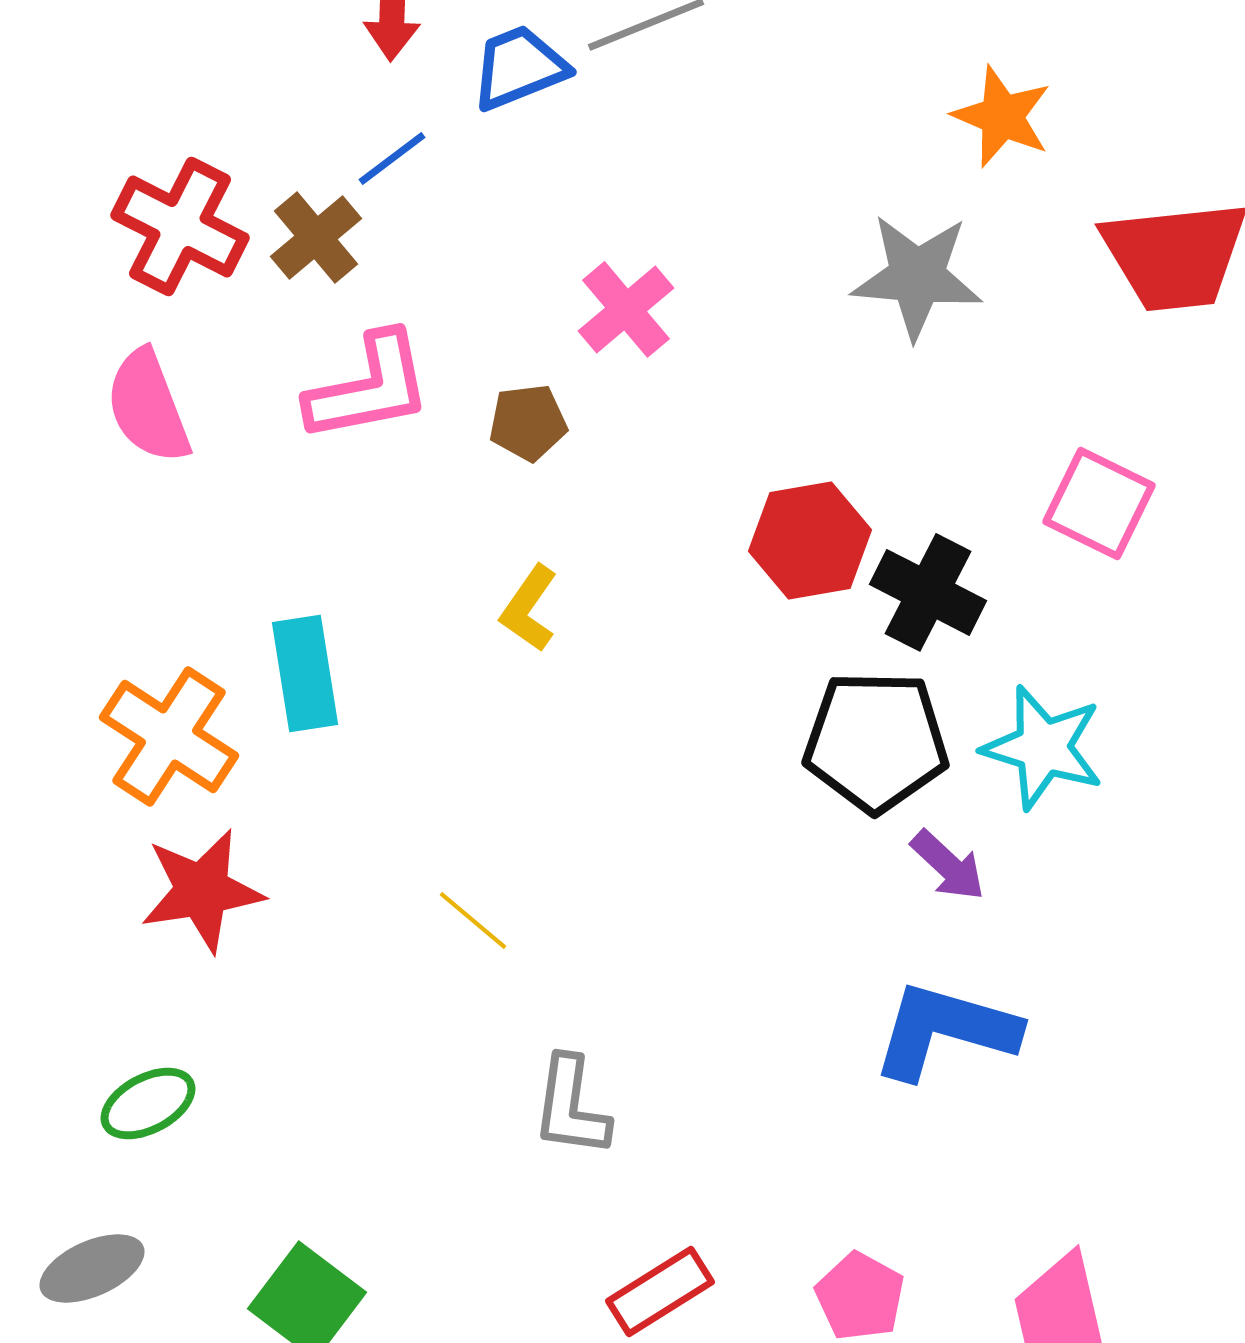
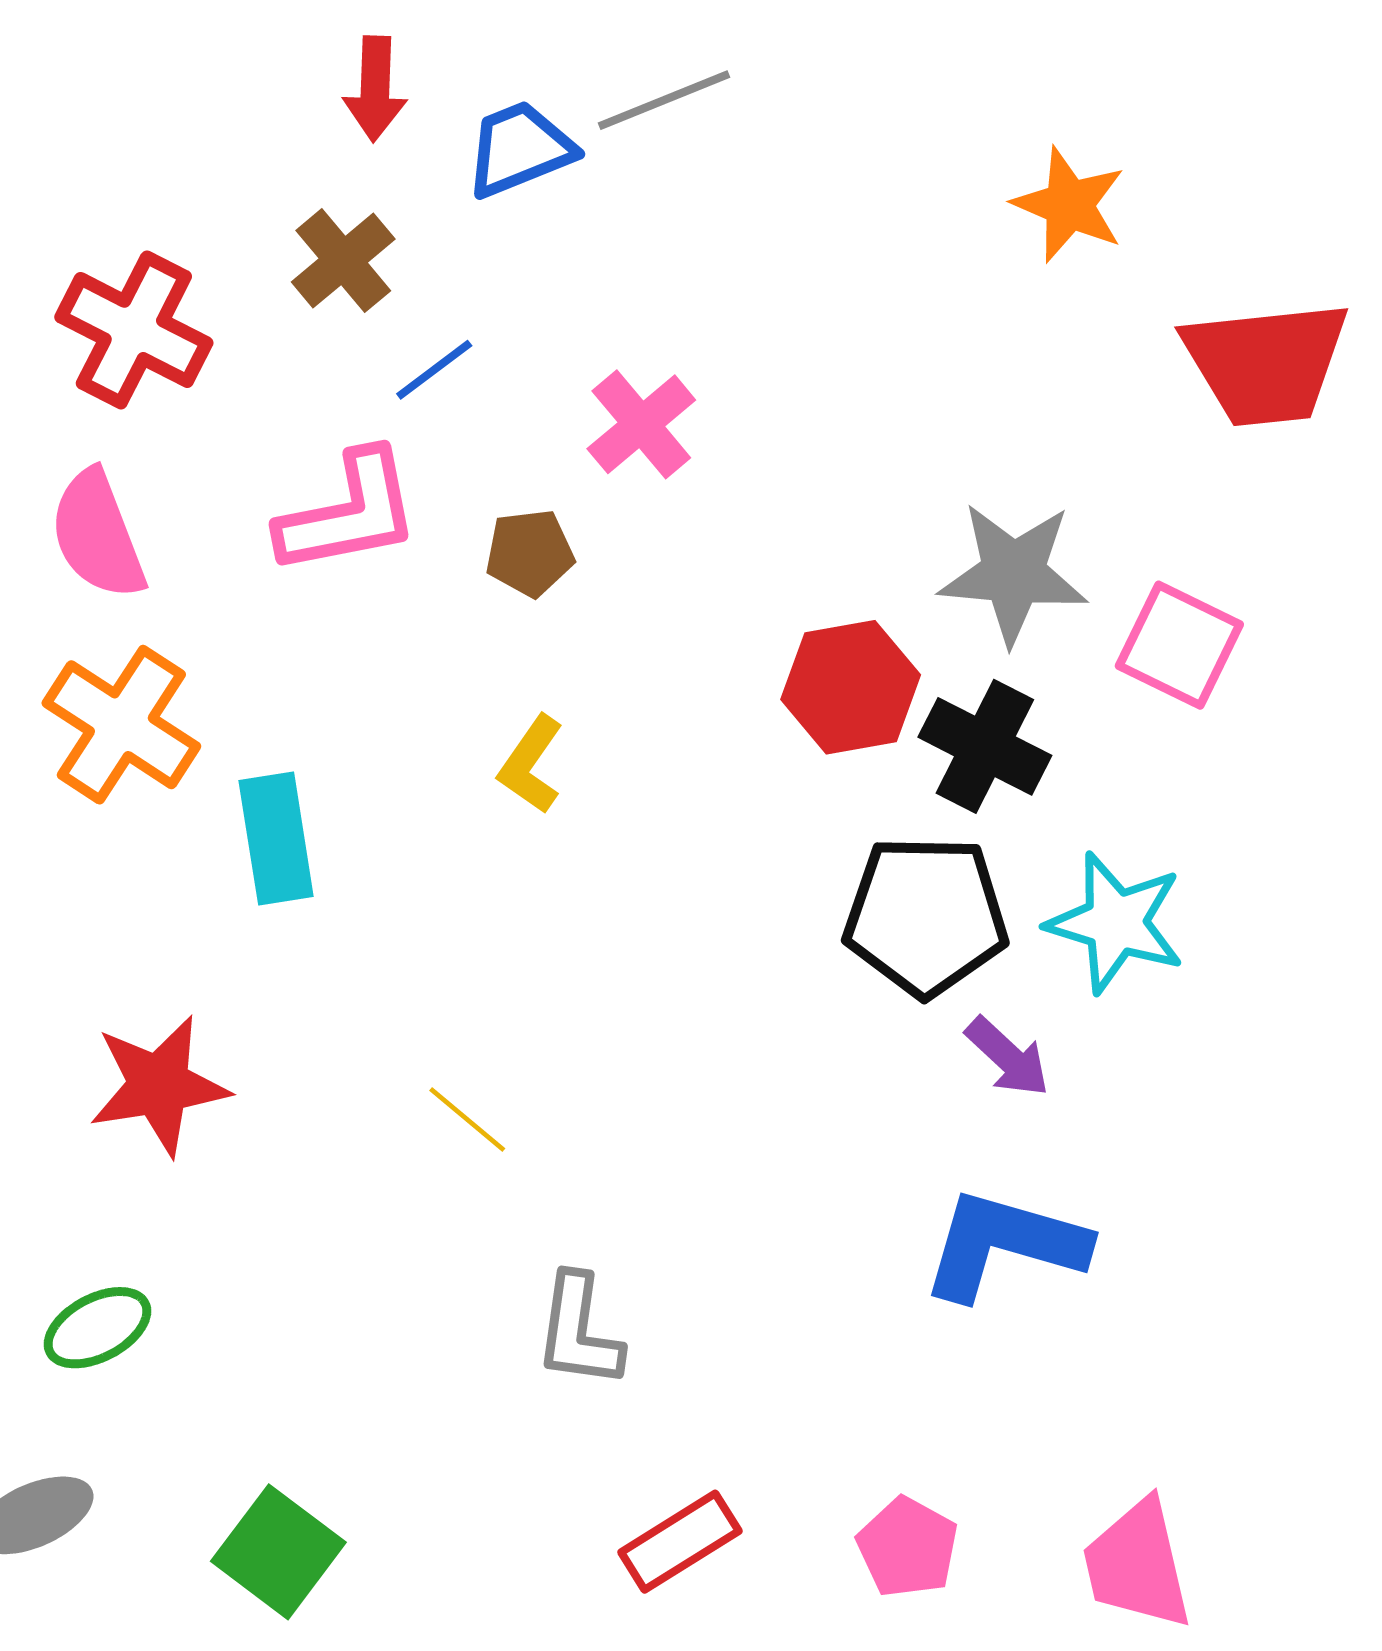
blue line: (392, 158) -> (434, 370), moved
brown cross: (316, 237) -> (343, 261), moved
gray star: (917, 276) -> (1013, 573), moved
orange cross: (169, 736) -> (121, 725), moved

